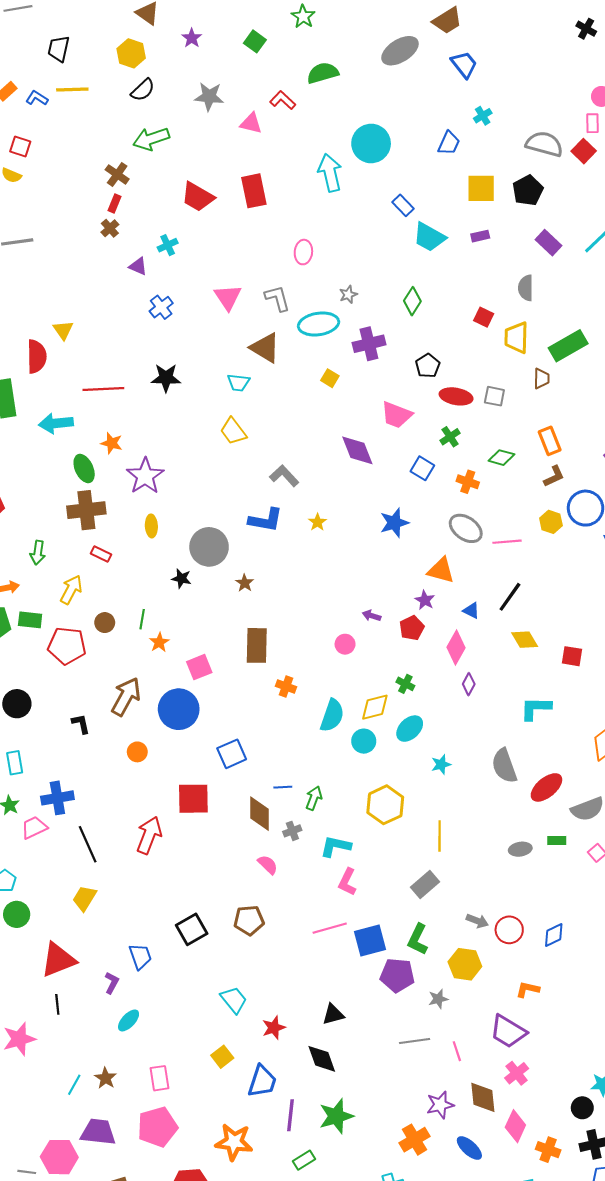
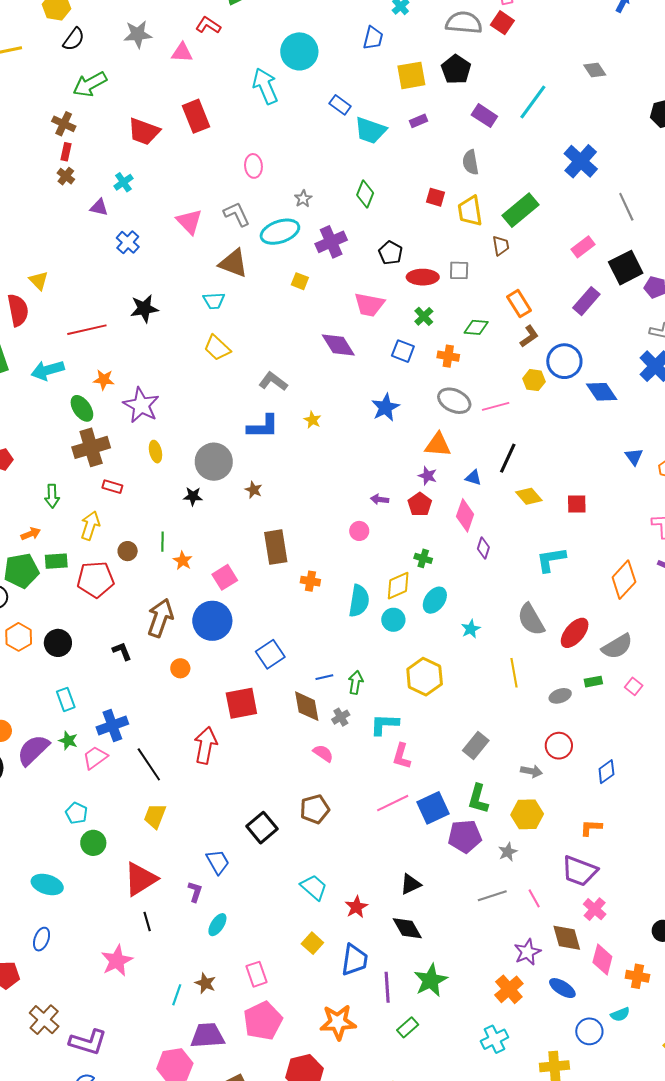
yellow line: (440, 836) -> (514, 673), moved
red circle: (509, 930) -> (559, 746), moved

